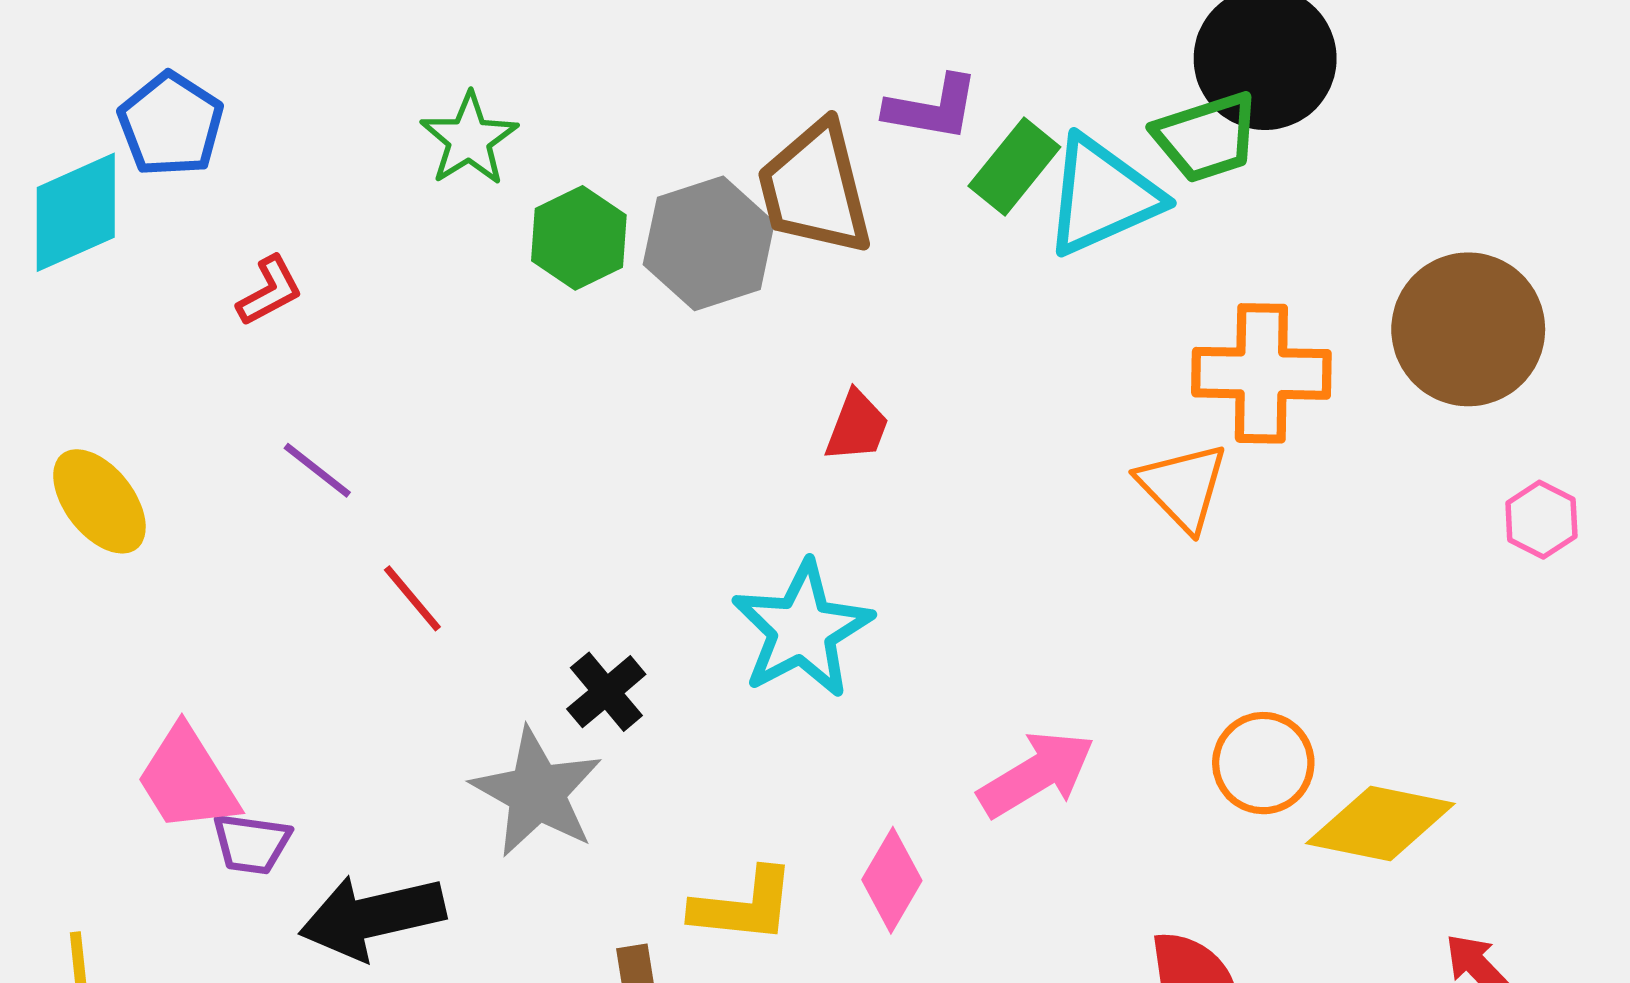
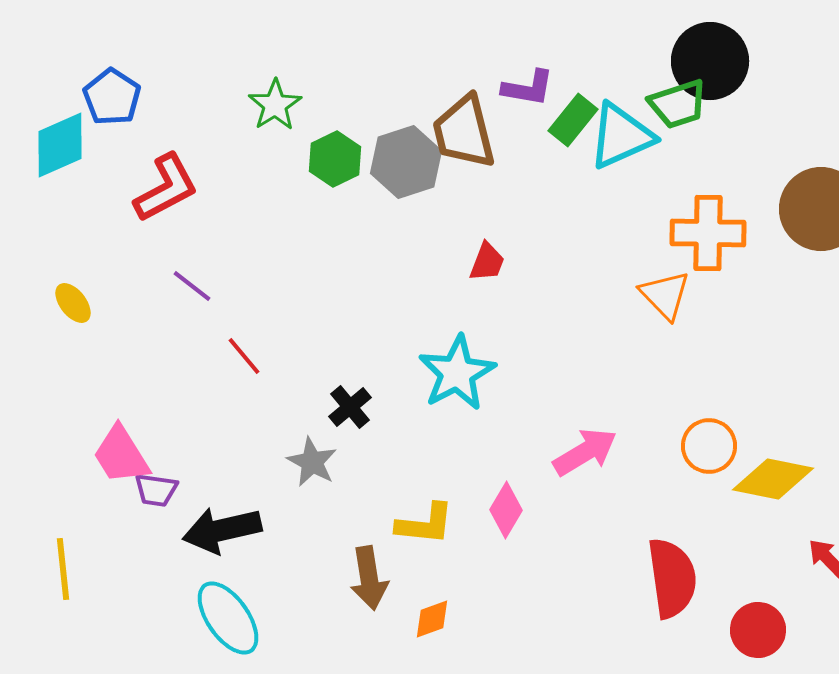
red L-shape: (270, 291) -> (166, 188), size x1.8
yellow ellipse: (99, 501) -> (73, 303), size x0.7
gray star: (537, 792) -> (312, 462), size x0.7

